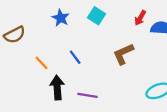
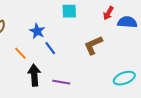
cyan square: (96, 16) -> (69, 11), turned -35
blue star: (61, 18) -> (37, 31), moved

